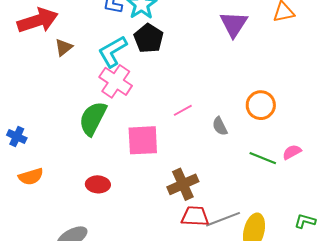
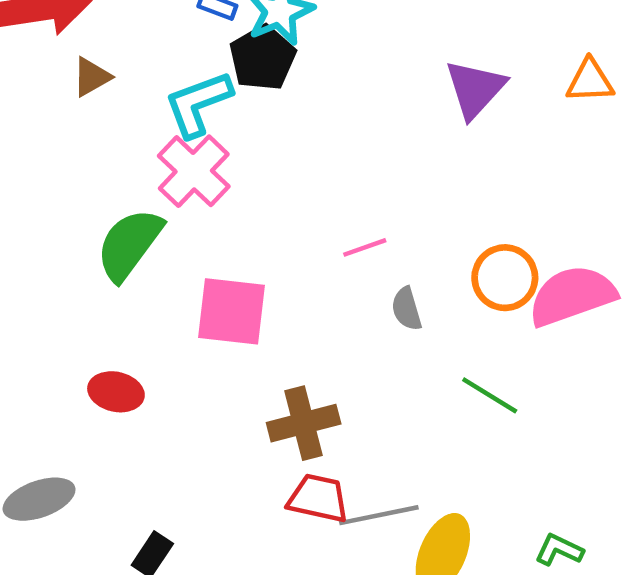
black pentagon: (149, 38) -> (263, 58), moved
pink line: (183, 110) -> (365, 247), moved
pink semicircle: (292, 152) -> (572, 296), moved, size x2.0

